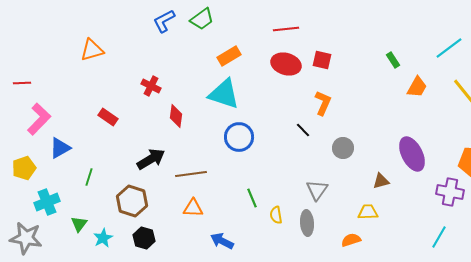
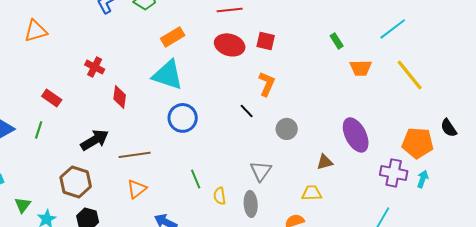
orange trapezoid: (417, 87) -> (361, 68), turned 60
green line: (89, 177) -> (39, 130), moved
orange triangle: (193, 208) -> (137, 189), turned -40

